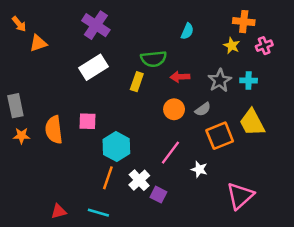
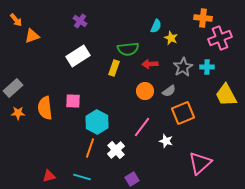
purple cross: (96, 25) -> (80, 21), size x0.6
yellow star: (232, 46) -> (171, 38), moved
pink cross: (264, 46) -> (220, 38), size x1.6
gray rectangle: (15, 106) -> (13, 88), turned 60
yellow trapezoid: (252, 123) -> (226, 95), moved
purple square: (158, 195) -> (132, 179), moved, turned 32

